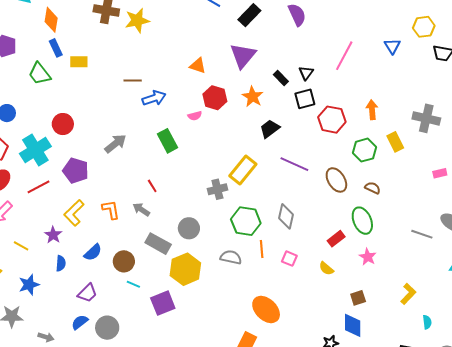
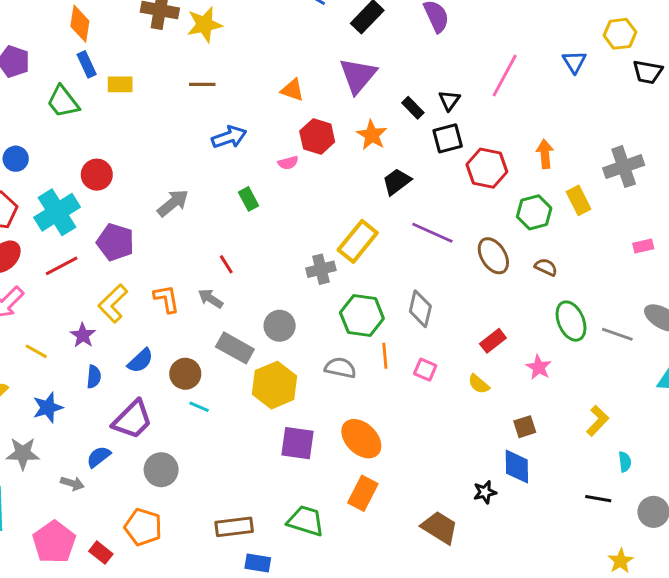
brown line: (133, 80) -> (202, 84), moved
gray cross: (426, 118) -> (624, 167), turned -32
green rectangle: (167, 141) -> (249, 199), size x0.7
green ellipse: (362, 221) -> (571, 321), moved
purple trapezoid: (87, 293) -> (132, 420), size x1.4
purple square: (163, 303) -> (297, 443), moved, turned 30
orange ellipse: (266, 309) -> (361, 439), moved
blue semicircle: (80, 322) -> (99, 457), moved

